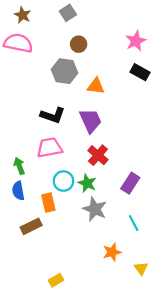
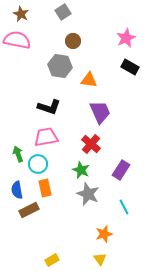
purple trapezoid: (90, 121) -> (100, 112), moved
cyan circle: (63, 181) -> (38, 164), moved
blue semicircle: (18, 191) -> (17, 190), moved
yellow triangle: (141, 268) -> (100, 259), moved

